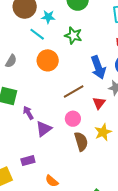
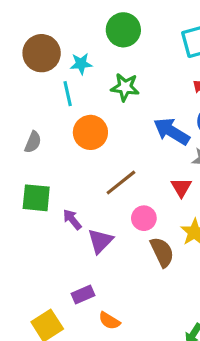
cyan line: (37, 34) -> (68, 94), turned 49
blue arrow: (98, 67) -> (172, 131), turned 150
brown line: (74, 91) -> (121, 183), moved
orange semicircle: (52, 181) -> (109, 321), moved

